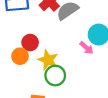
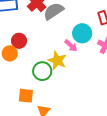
yellow star: (48, 60) -> (57, 60), moved

